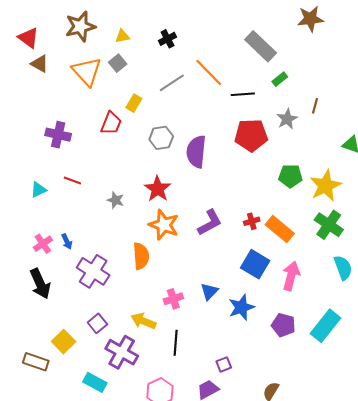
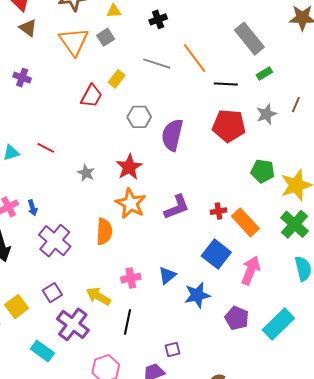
gray line: (172, 83) -> (157, 64), turned 44
purple cross: (58, 135) -> (22, 78), moved, size x0.7

